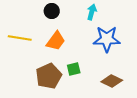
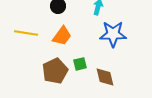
brown diamond: (112, 81) -> (105, 77), moved, turned 50

